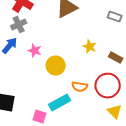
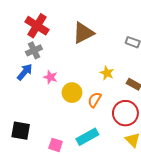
orange semicircle: (80, 87) -> (95, 100), moved, turned 112
cyan rectangle: (60, 103) -> (87, 137), moved

